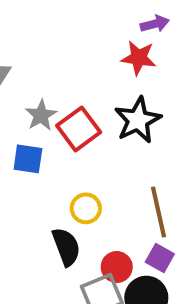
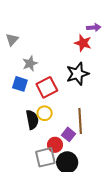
red square: (79, 129) -> (47, 87), moved
black semicircle: (66, 247) -> (32, 120), moved
purple square: (160, 258) -> (69, 134), moved

